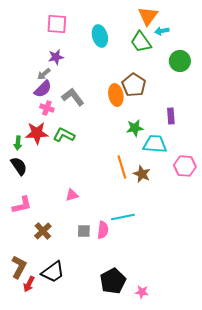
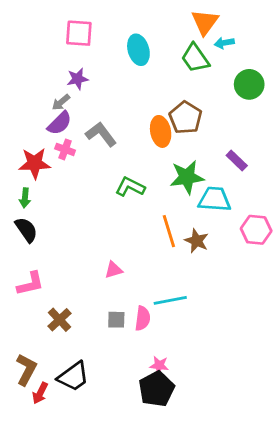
purple rectangle: (171, 116) -> (237, 161), turned -42
green star: (135, 128) -> (187, 177), size x1.4
red star: (37, 133) -> (35, 163), moved
green L-shape: (64, 135) -> (130, 187), moved
pink triangle: (72, 195) -> (114, 270), moved
pink star: (142, 292) -> (159, 365), moved

